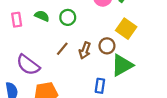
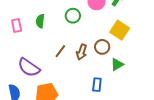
green semicircle: (42, 16) -> (40, 21), turned -104
green circle: (68, 17) -> (73, 16), moved
green triangle: (122, 65) -> (117, 65), size x0.6

